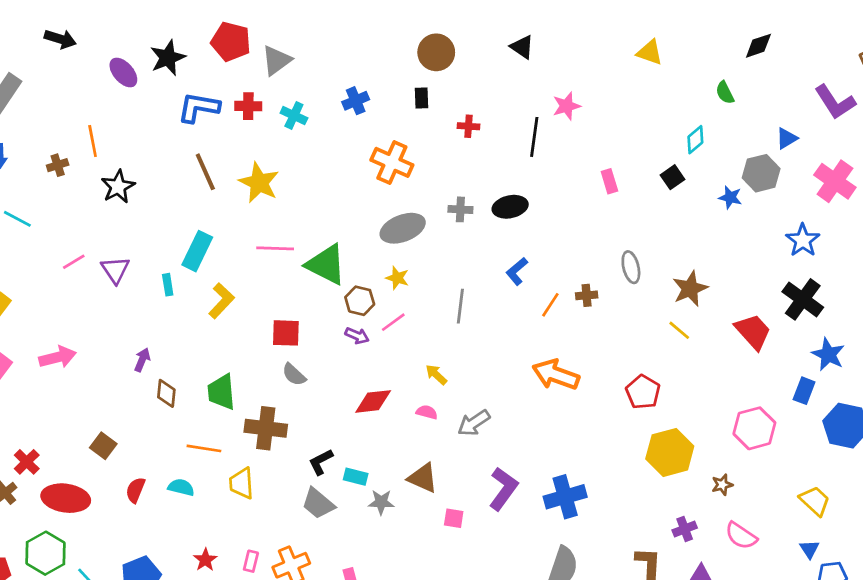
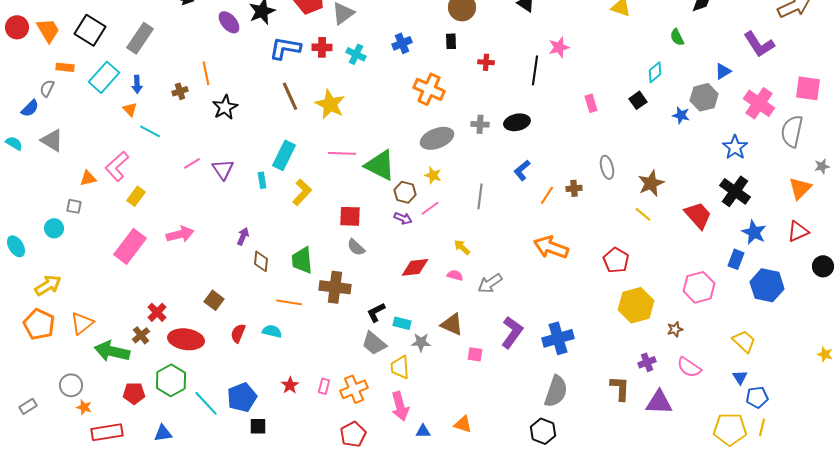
yellow trapezoid: (242, 483) -> (400, 367), moved

